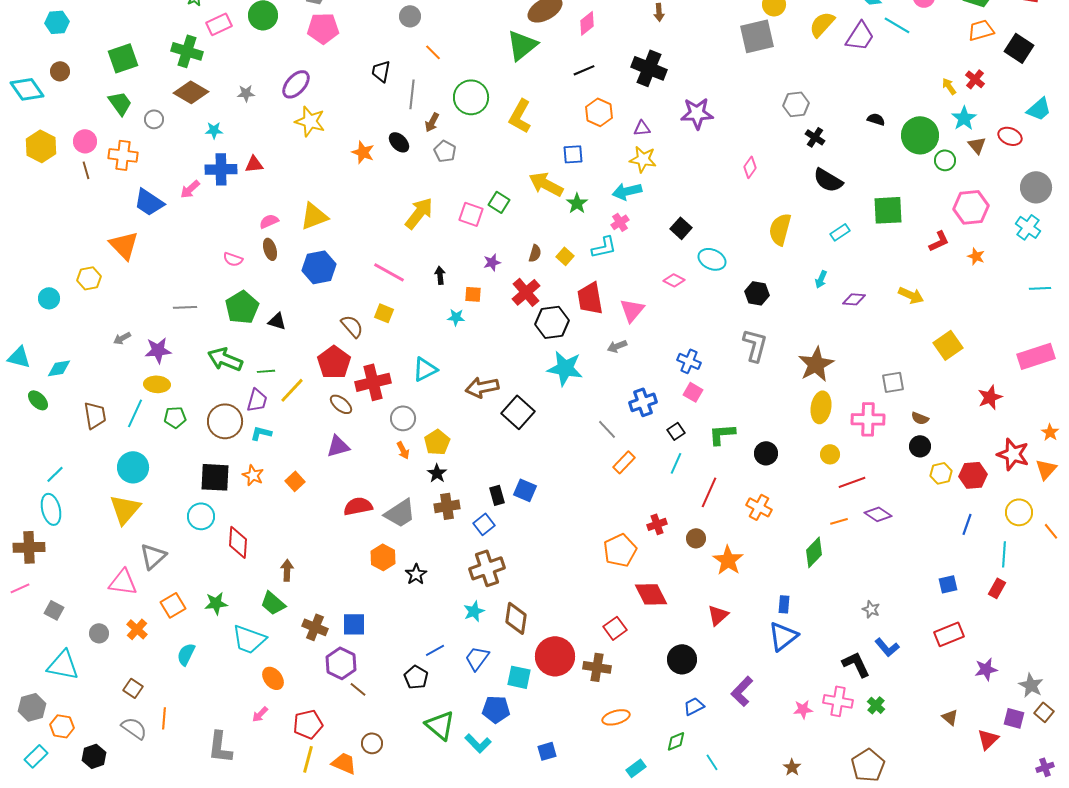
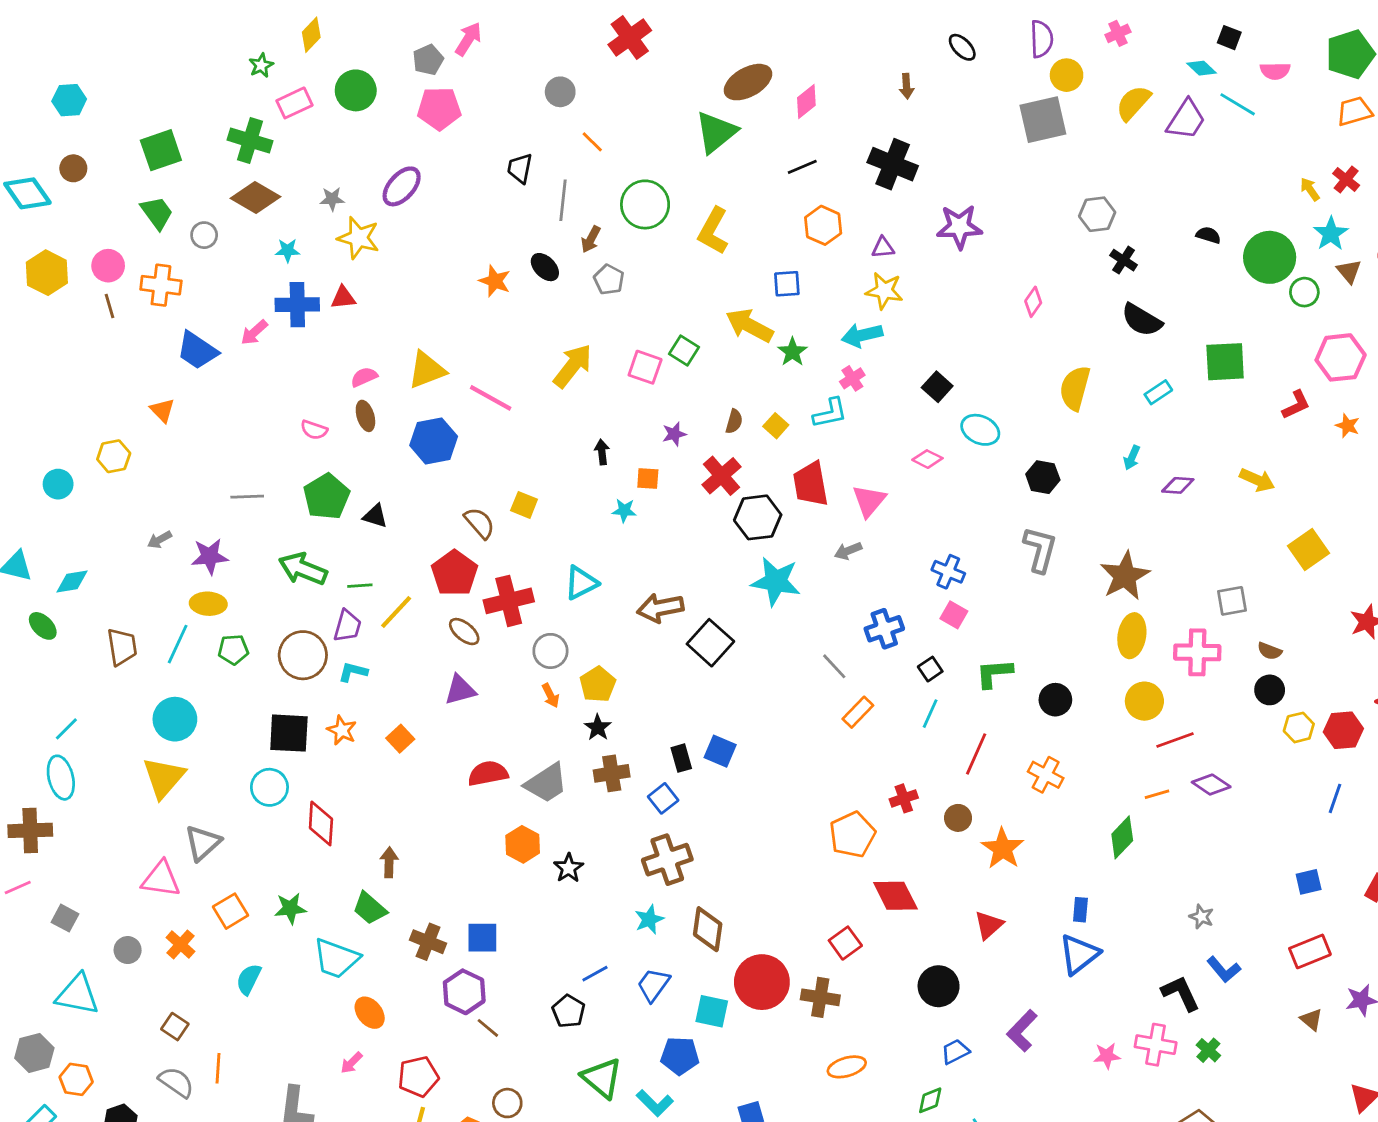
yellow star: (310, 121) -> (358, 238), moved
orange triangle: (124, 245) -> (162, 410), size x0.6
pink line: (389, 272) -> (491, 398), moved
yellow circle: (830, 454) -> (1144, 701), size x1.4
brown triangle: (950, 717) -> (1311, 1020), moved

